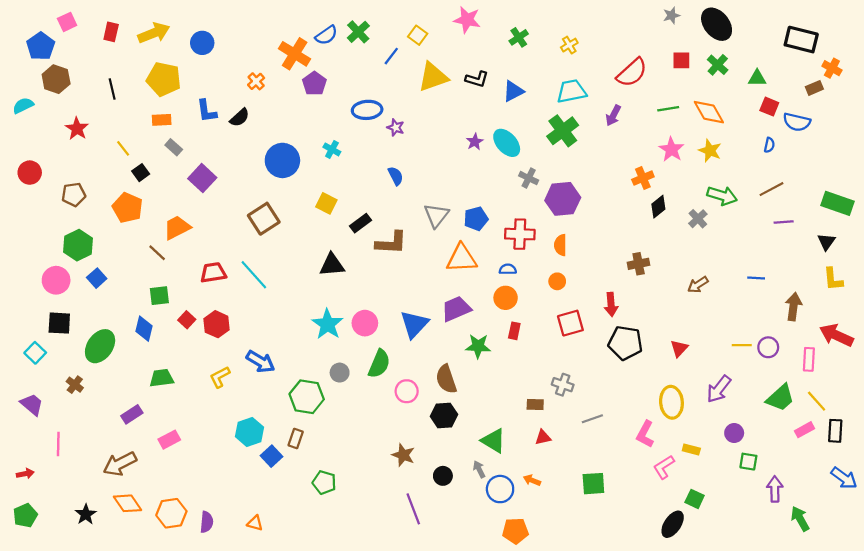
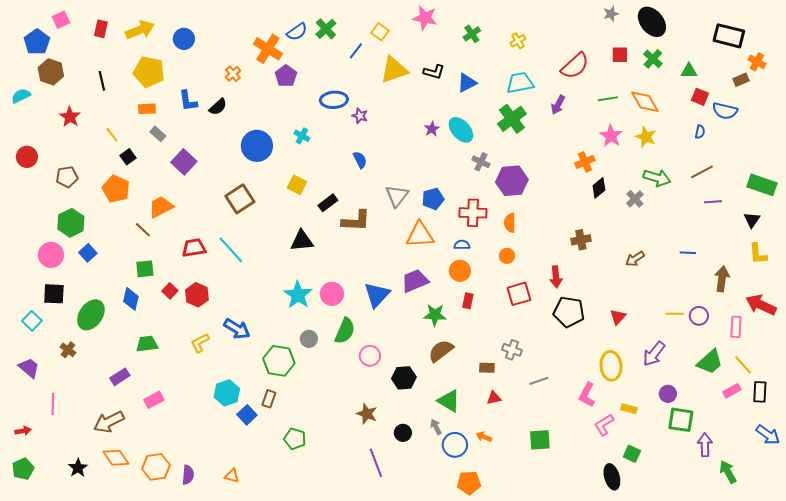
brown semicircle: (446, 379) -> (441, 351), moved, turned 72
green square: (748, 462) -> (681, 420), size x1.5
black ellipse: (673, 524) -> (612, 477), turned -50

